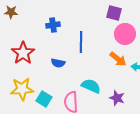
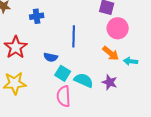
blue cross: (53, 25) -> (37, 16), moved
purple star: (117, 98) -> (110, 82), moved
cyan square: (44, 99) -> (63, 73), moved

